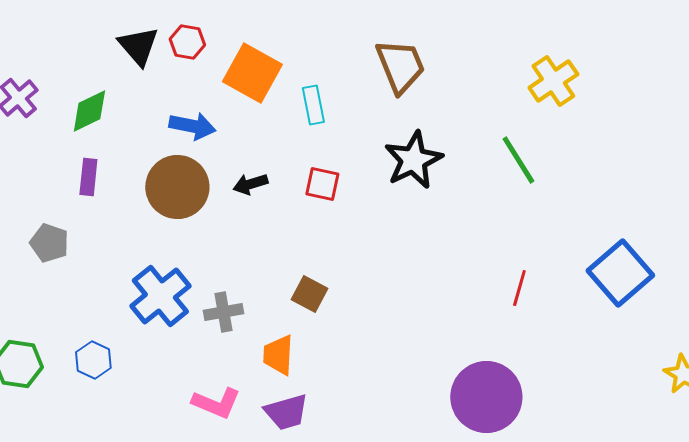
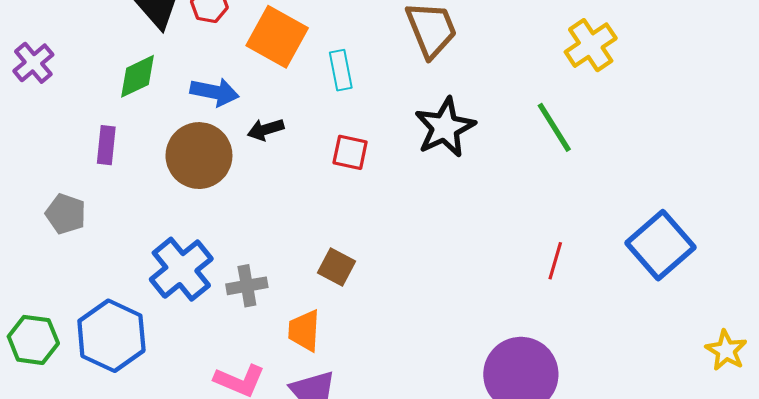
green diamond: (89, 111) -> (138, 76), moved
black arrow: (250, 184) -> (266, 129), moved
blue hexagon: (93, 360) -> (111, 336), size x1.8

